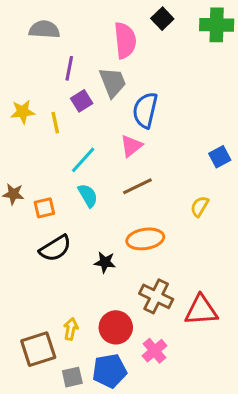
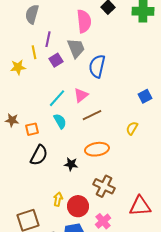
gray semicircle: (44, 29) -> (32, 14), turned -78
yellow line: (55, 123) -> (34, 52), moved
pink triangle: (131, 146) -> (81, 95), moved
black semicircle: (55, 248) -> (39, 155), turned -30
red triangle: (201, 310) -> (140, 206), moved
yellow arrow: (71, 329) -> (58, 199), moved

